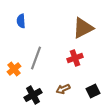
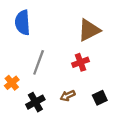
blue semicircle: (21, 21) -> (22, 23), size x1.6
orange cross: (14, 69) -> (12, 83), moved

